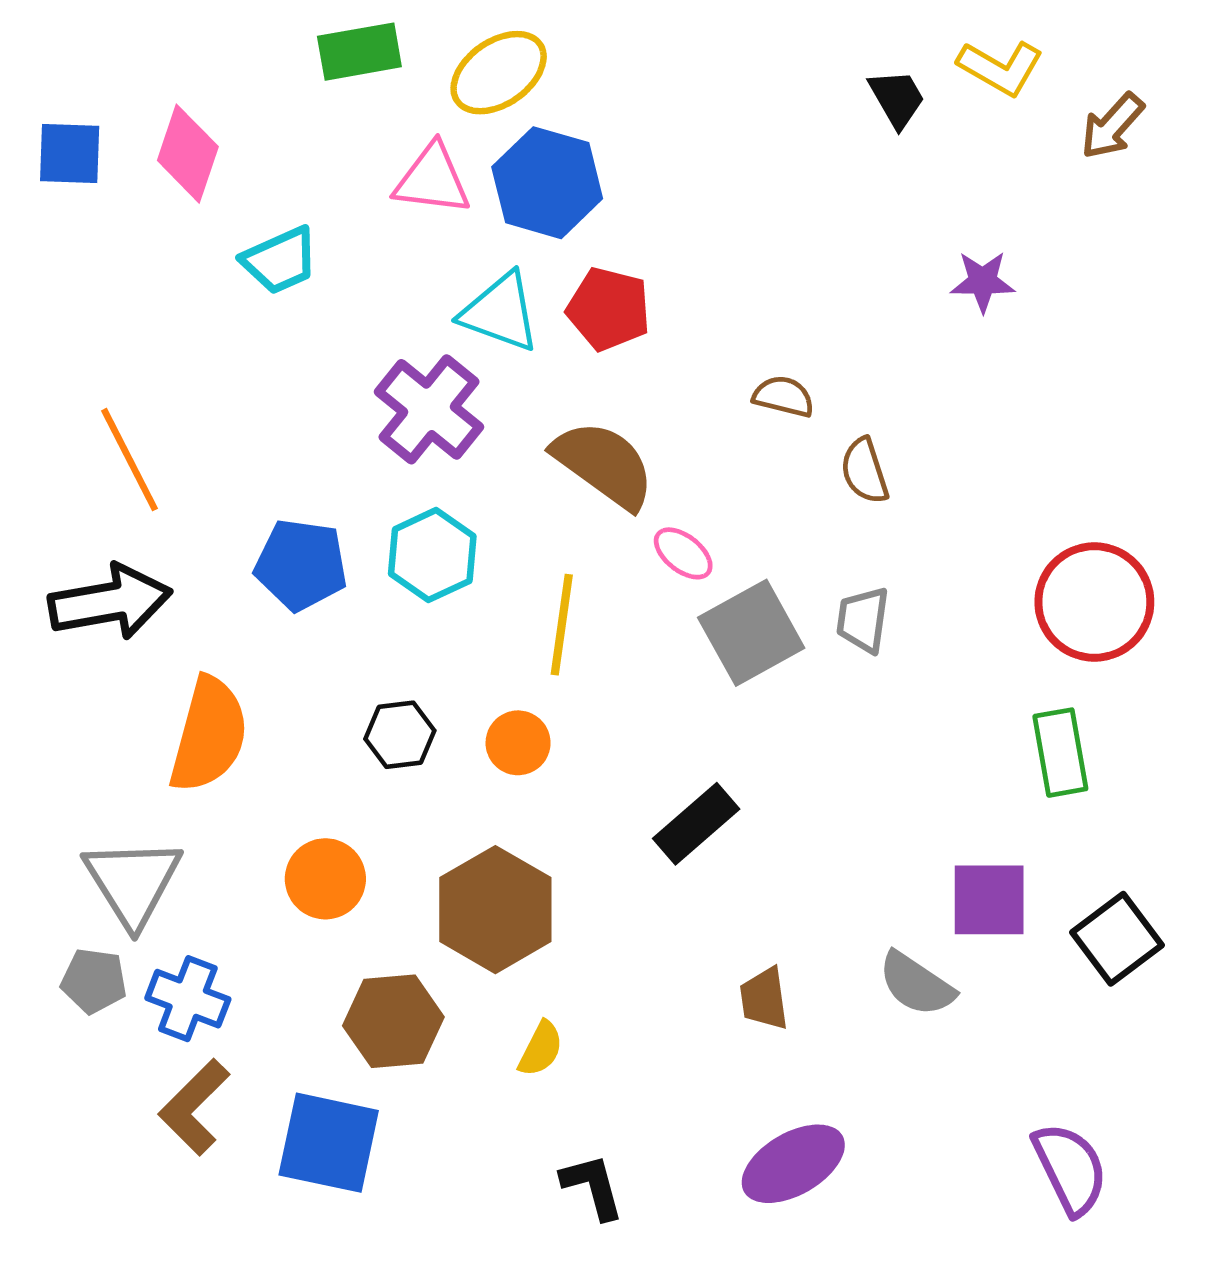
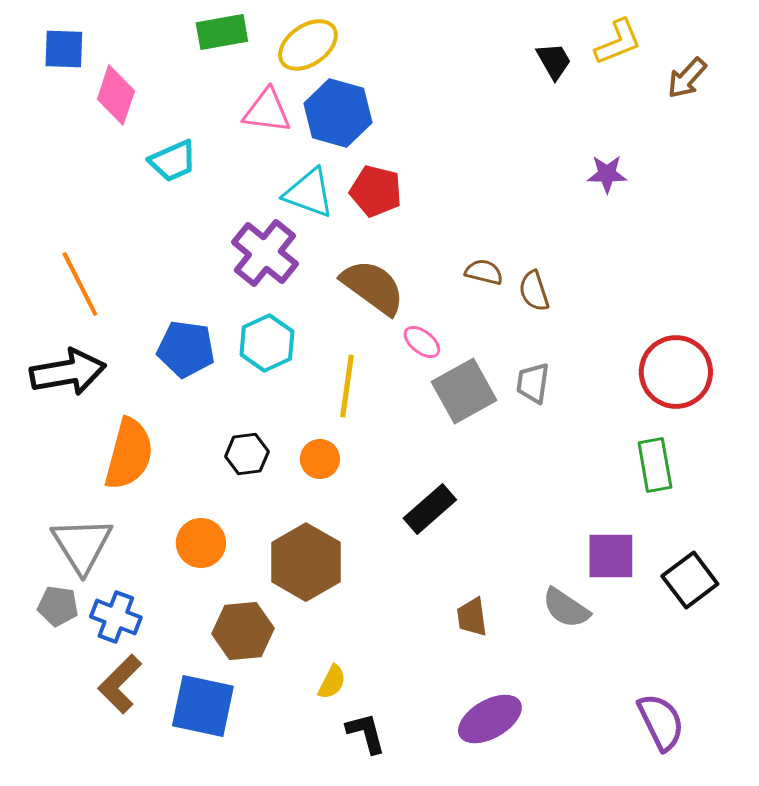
yellow L-shape: (1000, 68) -> (618, 42), turned -52
blue square: (70, 154) -> (64, 49), moved
brown semicircle: (784, 396) -> (484, 272), moved
yellow semicircle: (541, 1049) -> (332, 682), moved

